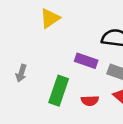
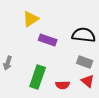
purple rectangle: (86, 61) -> (48, 40), moved

